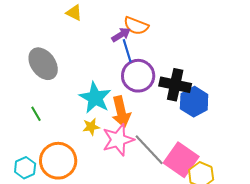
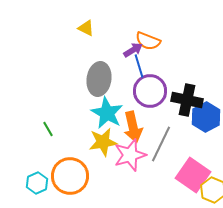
gray ellipse: (43, 64) -> (99, 79), moved, turned 44
yellow star: (91, 127) -> (103, 142), size x1.6
gray line: (149, 150) -> (161, 144), moved, turned 69

